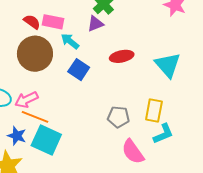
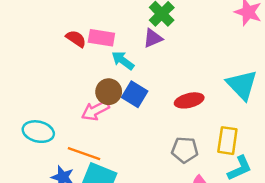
brown circle: (35, 54) -> (109, 92), moved, size x0.6
red ellipse: (122, 56) -> (189, 100), moved
pink arrow: (26, 100) -> (95, 111), moved

